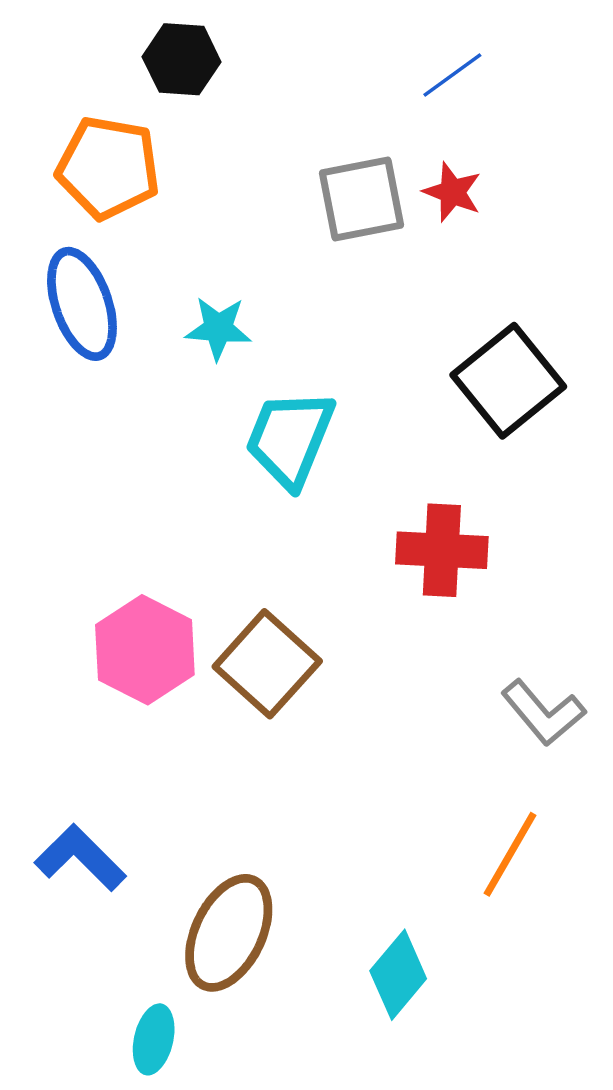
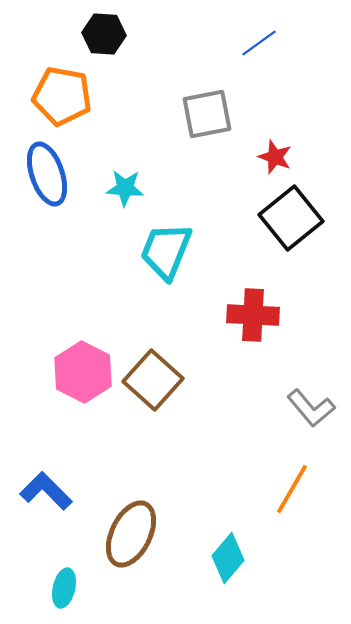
red star: (452, 192) -> (275, 157), moved
cyan ellipse: (154, 1039) -> (64, 588), moved

